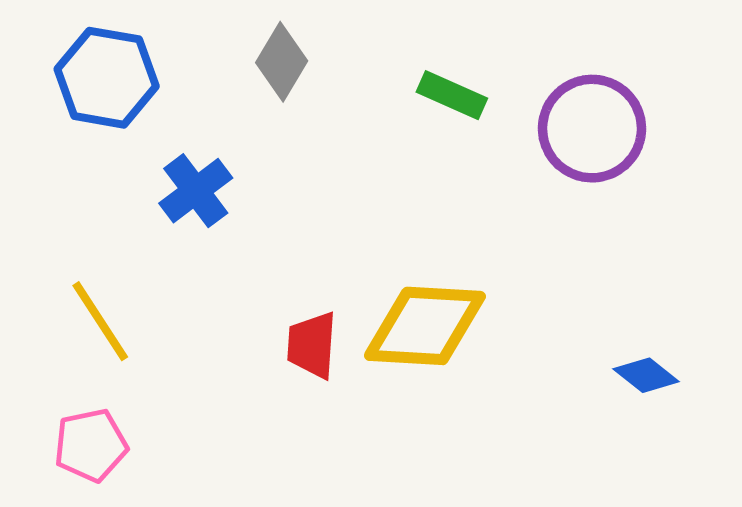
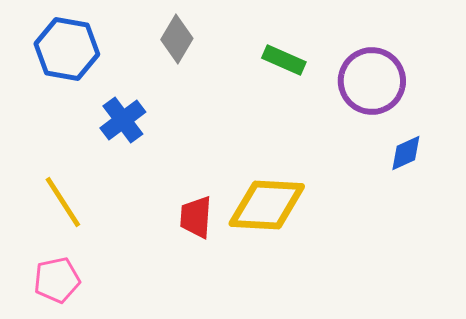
blue diamond: (646, 375) -> (406, 153), moved, turned -63

